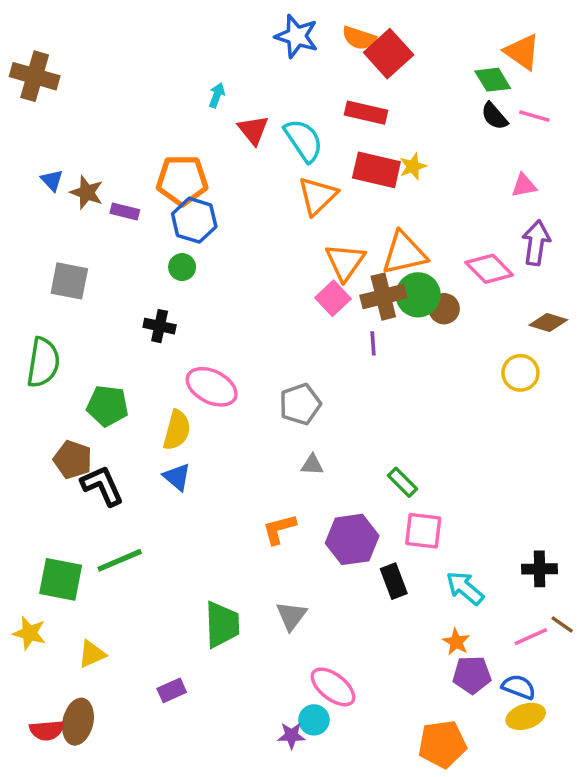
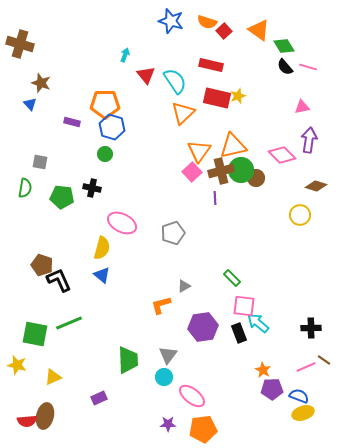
orange triangle: (522, 52) -> (259, 30), moved
red square: (389, 54) -> (224, 31), size x0.6
brown star: (87, 192) -> (41, 83), moved
gray square: (69, 281) -> (40, 162), size x0.7
green semicircle: (43, 362) -> (25, 188), moved, size x0.7
green pentagon: (107, 406) -> (62, 197), moved
gray triangle: (312, 465) -> (184, 286), moved, turned -32
purple hexagon: (352, 539) -> (203, 327), moved
black rectangle: (394, 581) -> (239, 333), moved
cyan arrow: (465, 588) -> (258, 323), moved
cyan circle: (314, 720) -> (164, 377), moved
orange pentagon: (442, 744) -> (203, 429), moved

